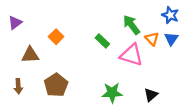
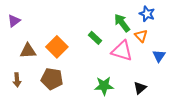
blue star: (170, 15) -> (147, 14), moved
orange square: (56, 37) -> (57, 47), moved, size x1.5
blue triangle: (171, 39) -> (159, 56), moved
brown pentagon: (56, 85) -> (52, 79), turned -30

